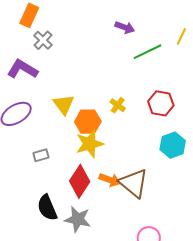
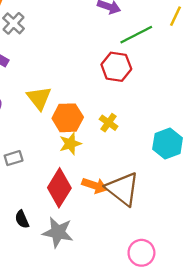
red hexagon: (161, 103) -> (116, 67), moved
yellow cross: (118, 105) -> (109, 123), moved
yellow star: (90, 144) -> (70, 144), size x0.7
black semicircle: (47, 208) -> (22, 219), size x0.6

